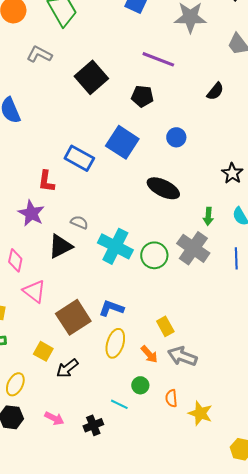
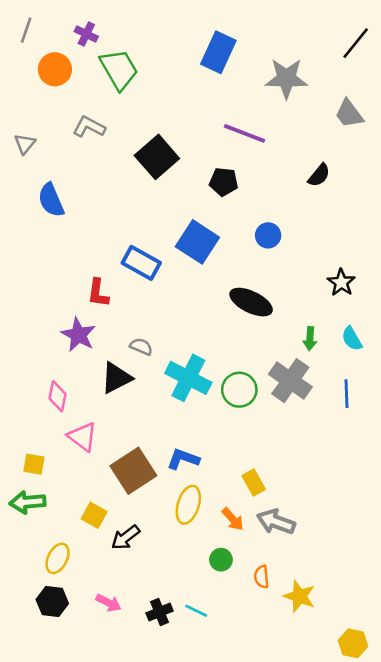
cyan line: (119, 404) -> (196, 611), moved

